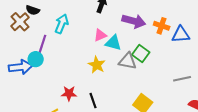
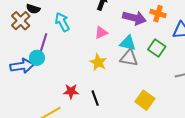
cyan arrow: (62, 24) -> (62, 22), turned -48
orange cross: (162, 26) -> (158, 14), moved
cyan triangle: (113, 43) -> (128, 43), moved
green square: (141, 53) -> (157, 48), moved

